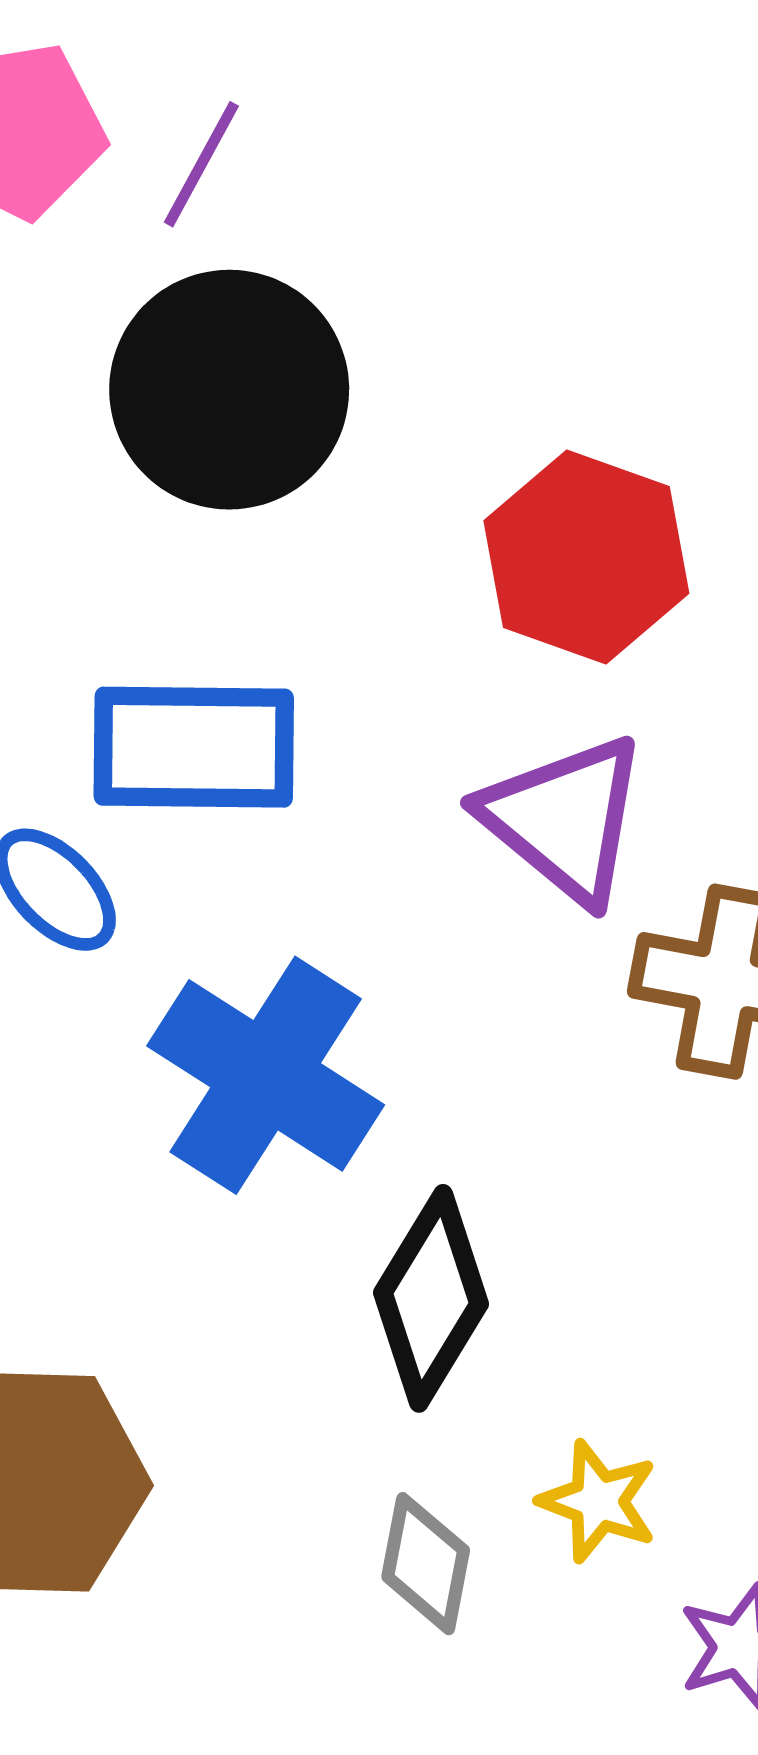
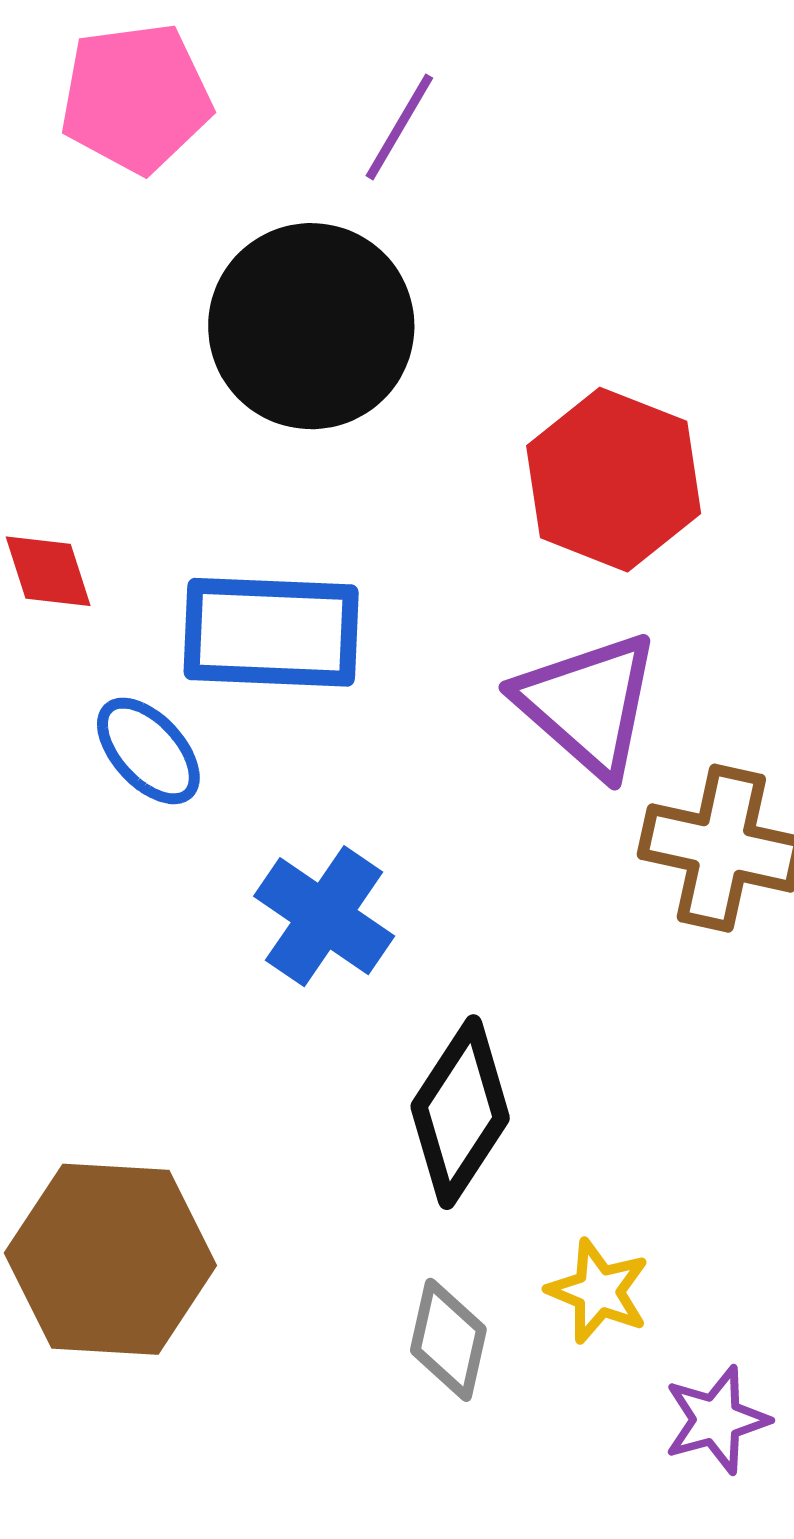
purple line: (201, 164) -> (399, 127), moved
blue cross: (266, 1075) -> (324, 916), size x0.7

